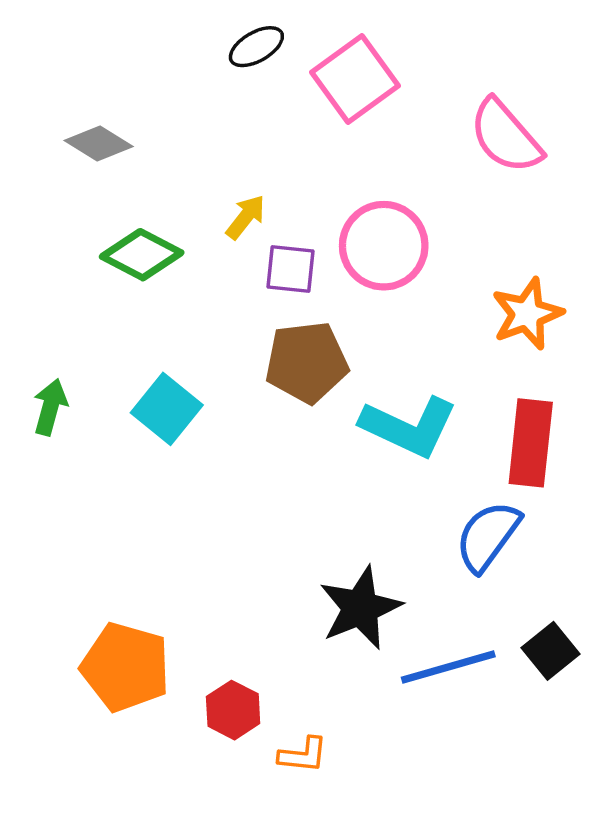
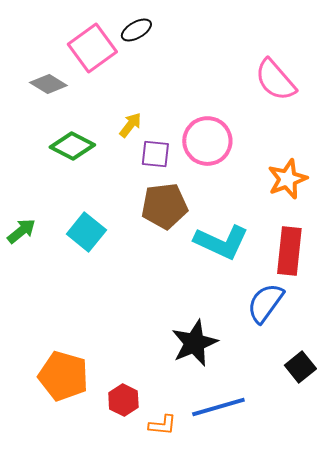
pink square: (355, 79) -> (92, 48), moved
green arrow: (50, 407) -> (21, 231), turned 36
blue line: (448, 667) -> (218, 407), moved

